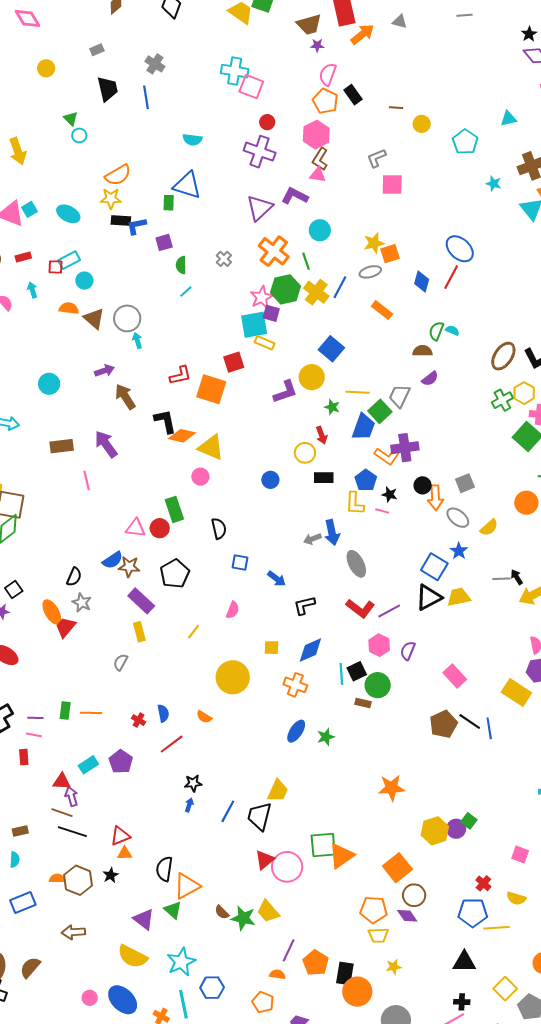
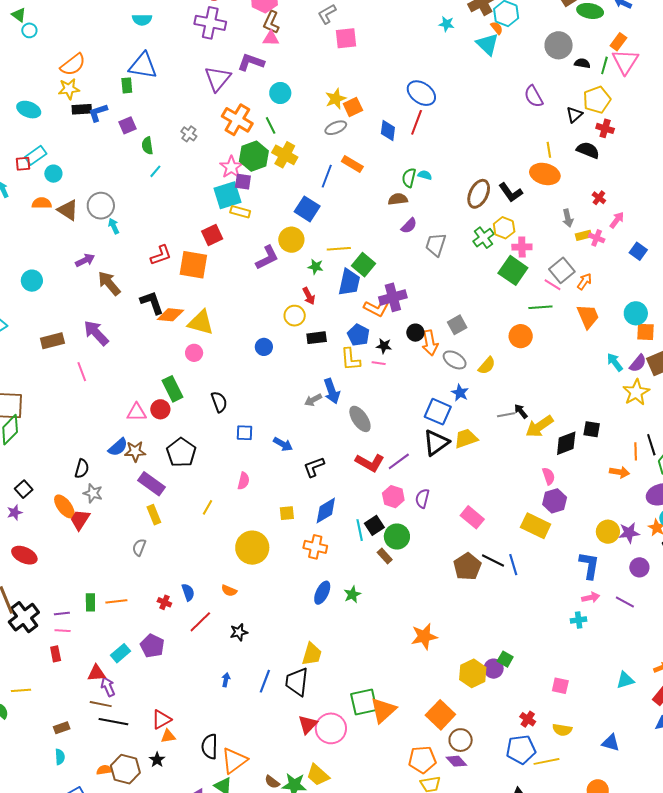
blue line: (340, 287) -> (327, 176), moved
gray trapezoid: (399, 396) -> (436, 245), moved
brown rectangle: (363, 703) -> (385, 556), turned 42
black star: (193, 783) -> (239, 632), moved

